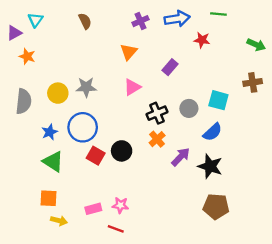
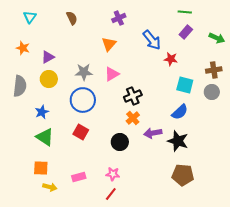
blue arrow: (177, 19) -> (152, 40), moved, turned 60
purple triangle: (14, 33) -> (48, 57), moved
red star: (202, 40) -> (171, 59), moved
purple rectangle: (170, 67) -> (186, 32), moved
gray star: (86, 87) -> (84, 72), moved
gray circle: (189, 108) -> (212, 92), moved
blue circle: (83, 127) -> (83, 100), moved
black circle: (122, 151) -> (120, 142), moved
purple arrow: (181, 157) -> (153, 133), turned -144
pink star: (120, 205) -> (113, 174), moved
red line: (116, 229) -> (111, 194), moved, turned -72

